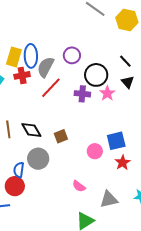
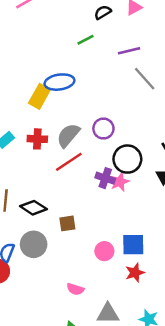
blue ellipse: (31, 56) -> (59, 82), moved, turned 70
yellow rectangle: (14, 57) -> (39, 96), moved
pink star: (107, 93) -> (120, 182), moved
black diamond: (31, 130) -> (33, 208), turned -40
pink semicircle: (79, 186) -> (75, 289), turned -32

